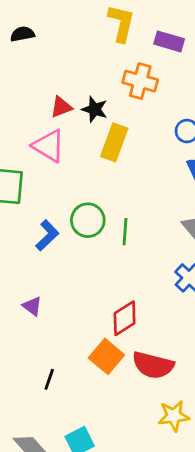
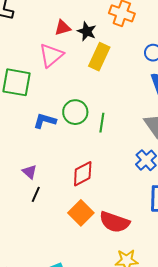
pink triangle: (49, 146) -> (51, 55), turned 44
blue L-shape: (47, 235) -> (45, 121), turned -125
red diamond: (125, 318) -> (83, 174), moved
black line: (49, 379) -> (36, 194), moved

